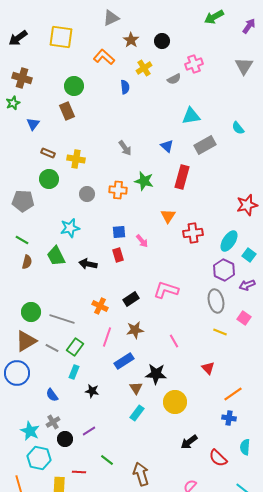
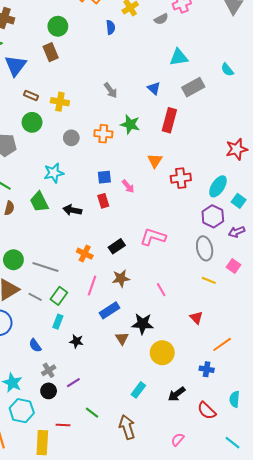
blue triangle: (33, 124) -> (15, 66), size x1.6
cyan rectangle: (137, 413) -> (138, 390), moved
blue cross: (229, 418) -> (207, 369), moved
gray cross: (53, 422) -> (49, 370), moved

